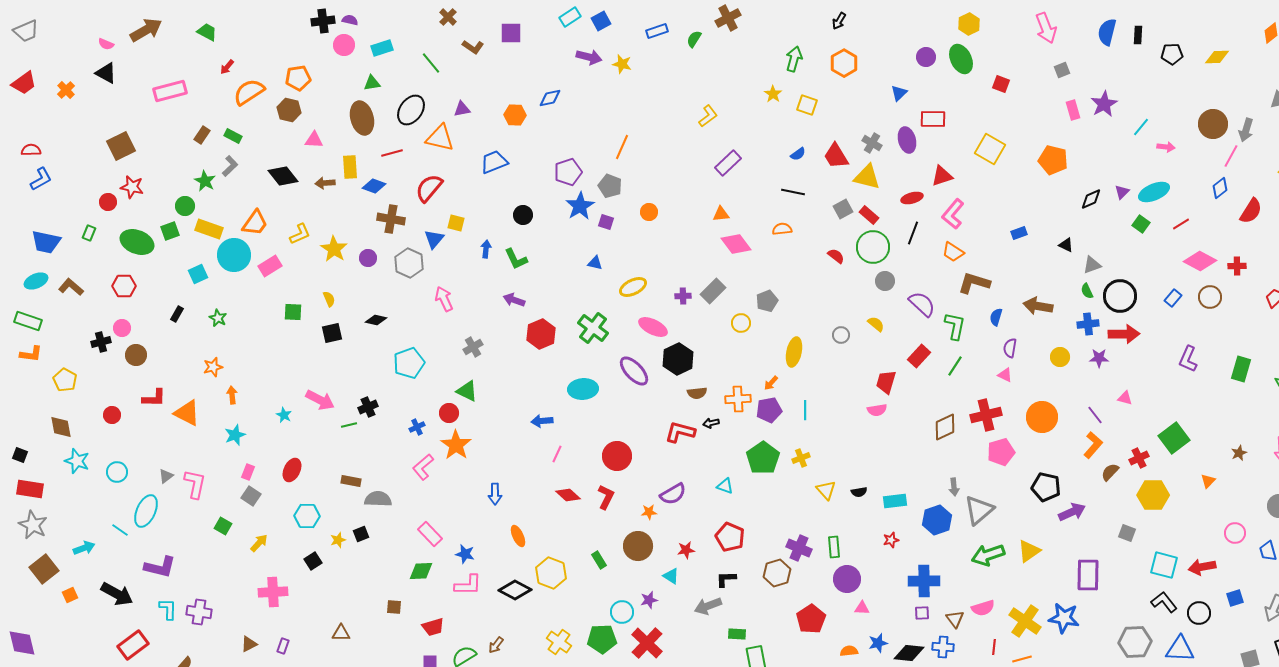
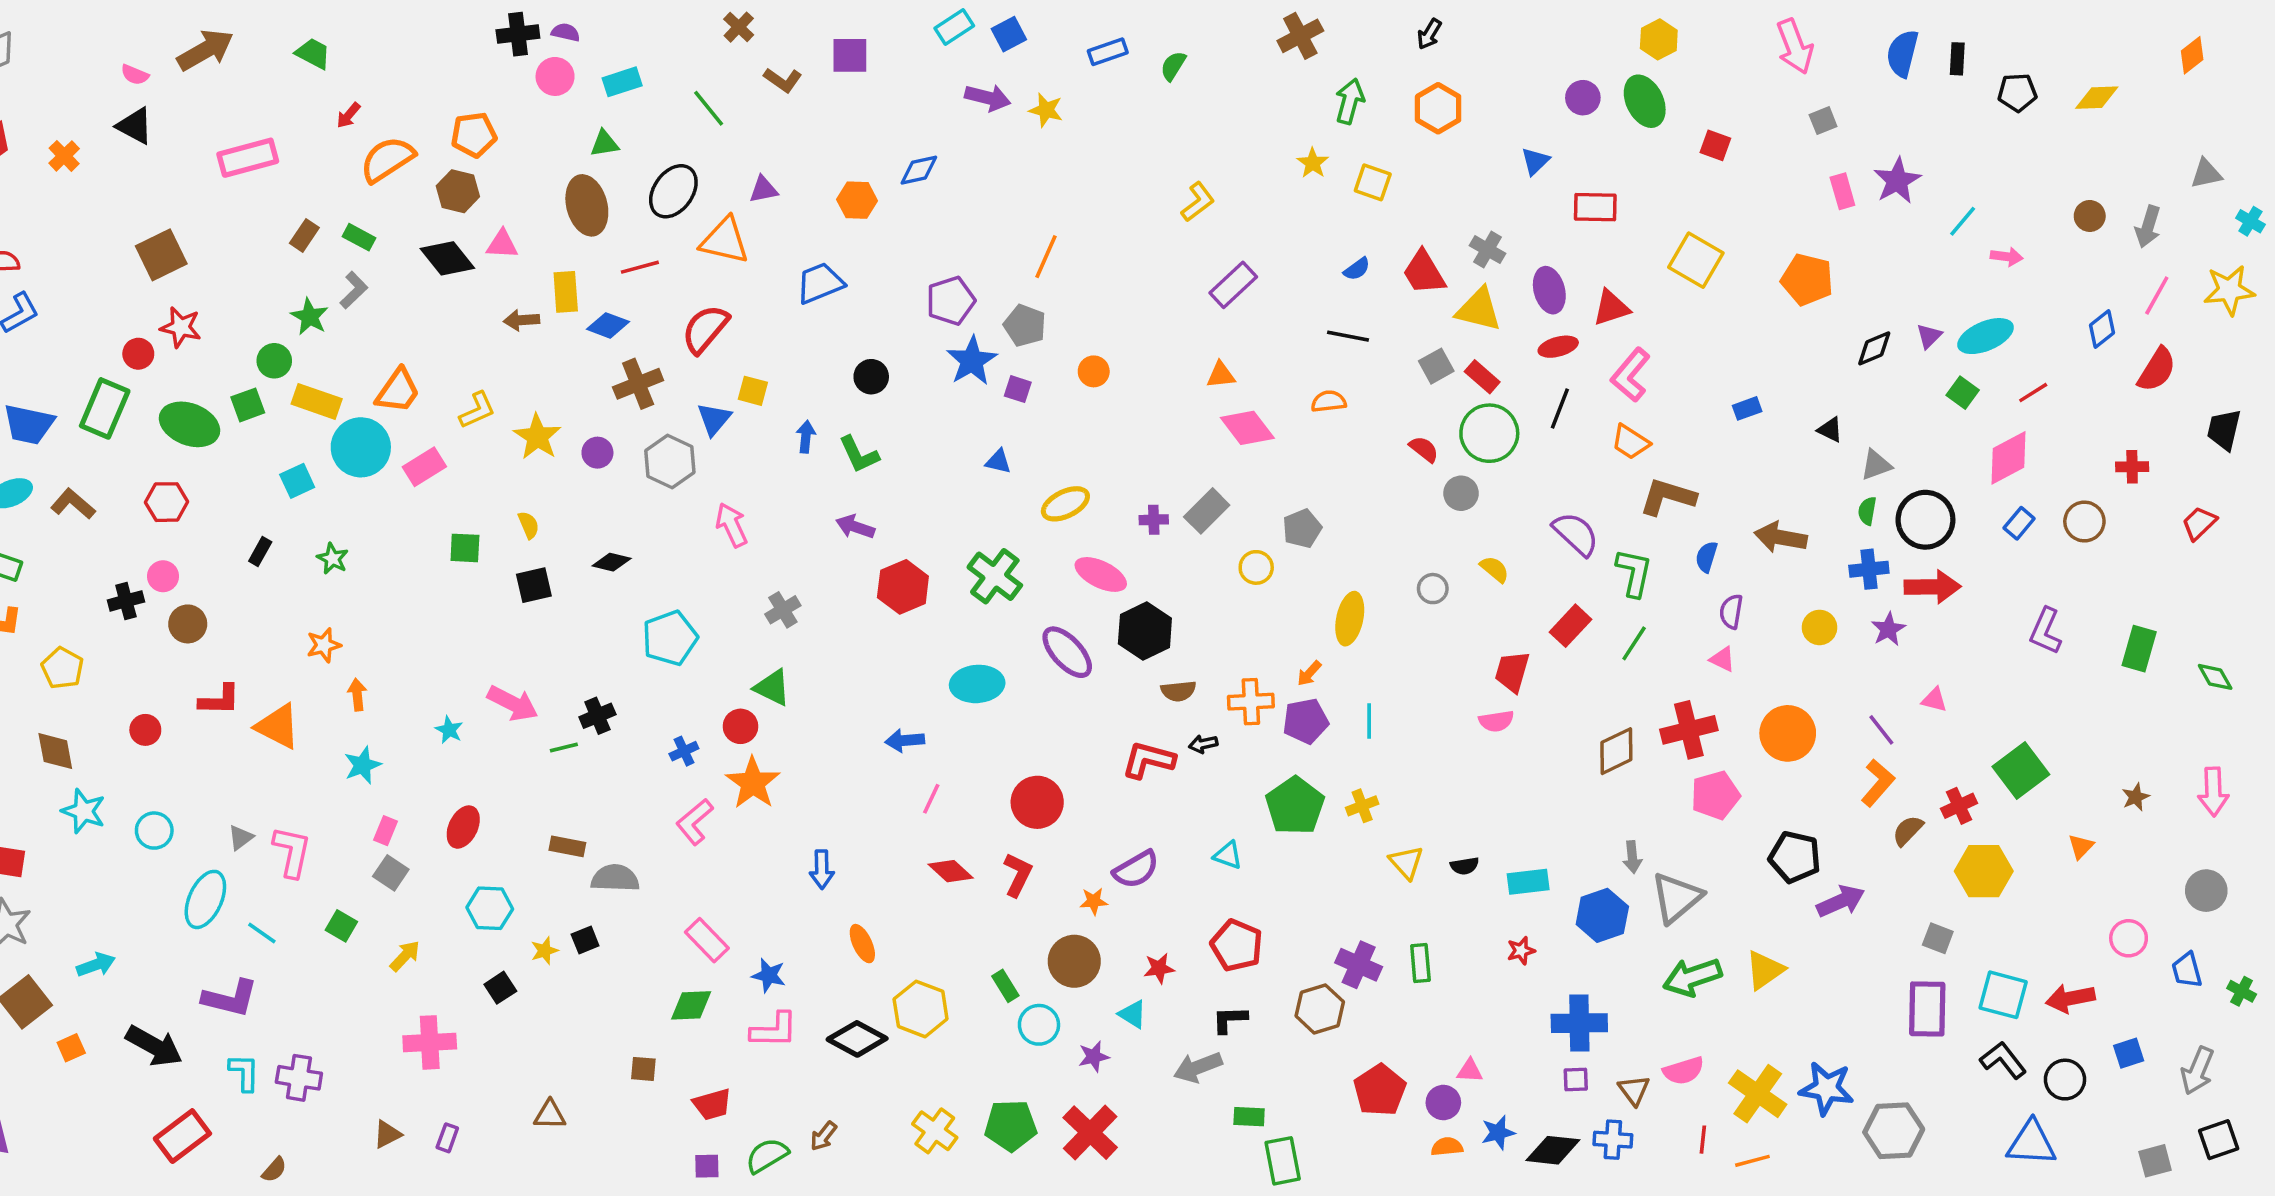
brown cross: (728, 18) -> (1300, 36), moved
brown circle: (1213, 124) -> (2090, 216), size x0.6
purple ellipse: (907, 140) -> (1549, 290), moved
pink line: (1231, 156) -> (2157, 295), moved
black diamond: (283, 176) -> (447, 258), moved
brown cross: (391, 219) -> (638, 384), turned -32
green rectangle: (89, 233) -> (105, 408), size x2.0
pink diamond: (1200, 261) -> (2008, 458), moved, turned -56
gray circle: (885, 281) -> (1461, 493), moved
green semicircle: (1087, 291) -> (1867, 511), turned 35
purple star: (1099, 358) -> (1888, 629), turned -30
cyan line: (120, 530) -> (262, 933), moved
purple rectangle: (1088, 575) -> (1927, 1009), moved
purple circle: (847, 579) -> (1443, 1103), moved, size x0.7
cyan circle: (622, 612) -> (1039, 1025), moved
gray hexagon: (1135, 642) -> (1894, 1131), moved

